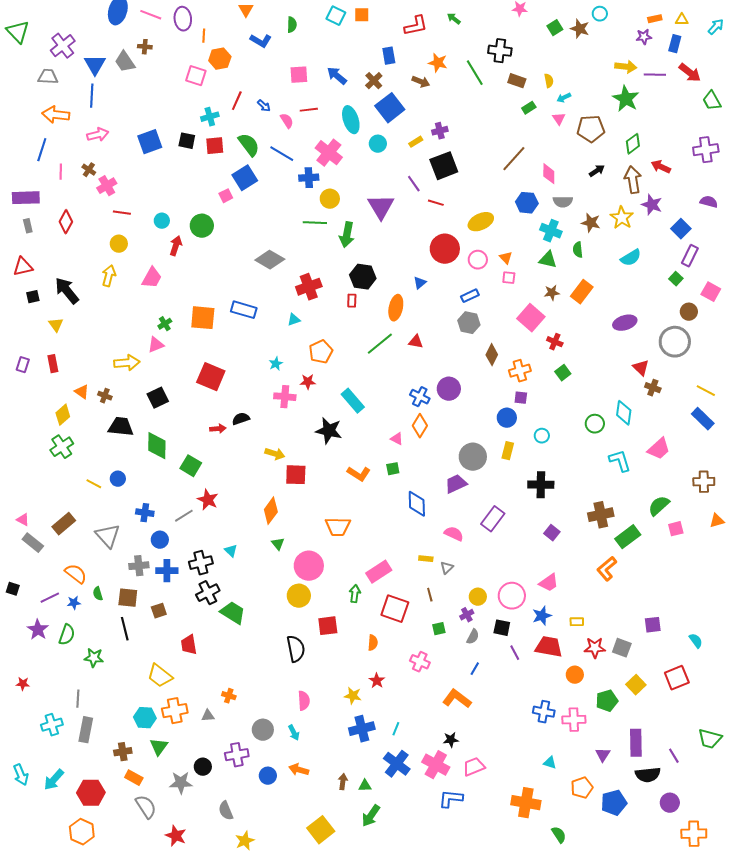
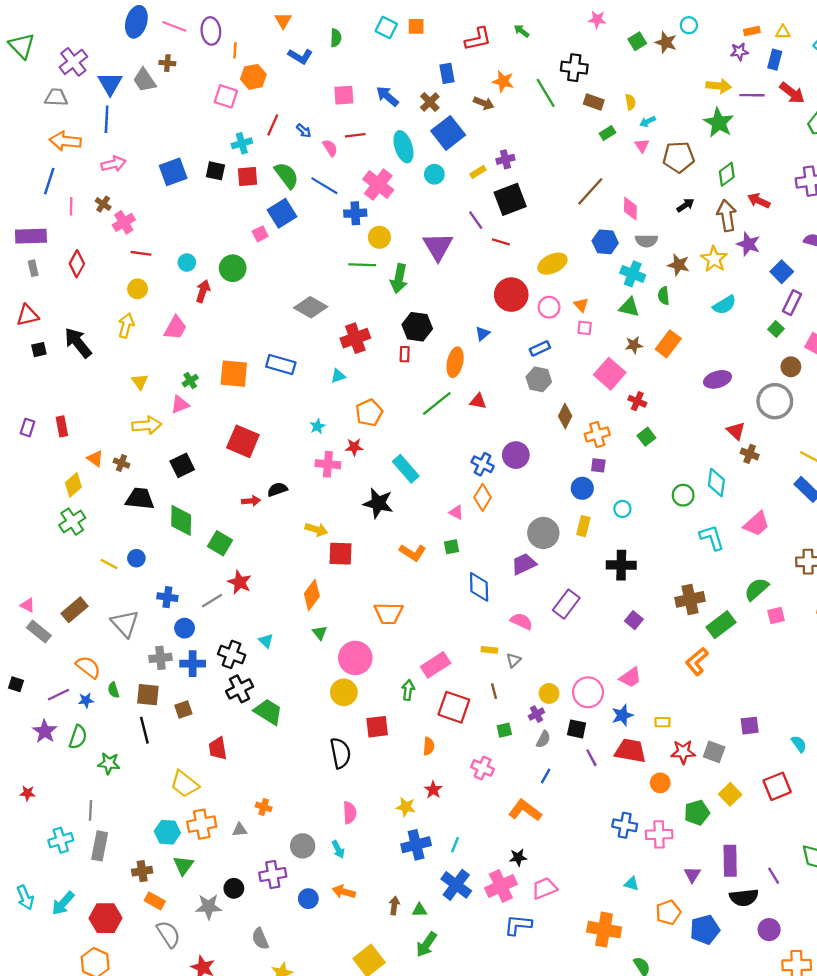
yellow triangle: (56, 325) -> (140, 382), moved
black cross: (201, 563) -> (232, 654), turned 35
pink cross: (436, 765) -> (501, 886), turned 36

